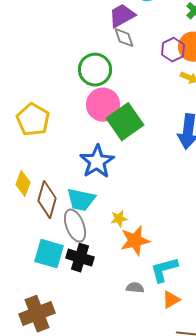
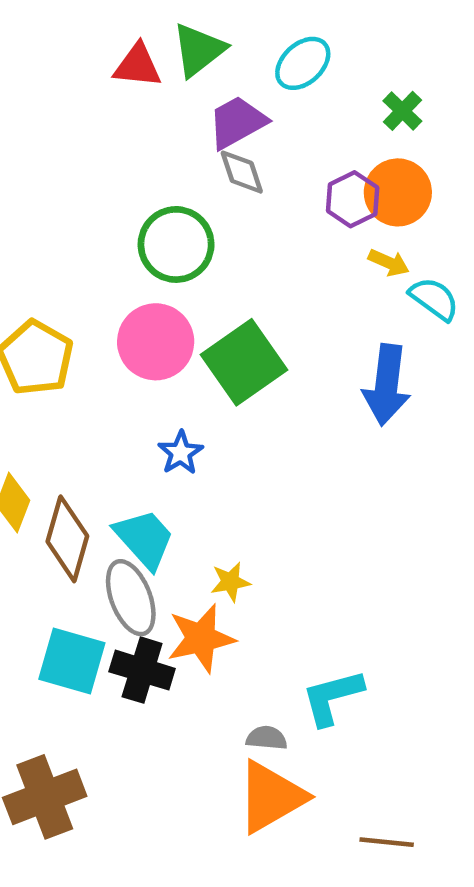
pink circle: (103, 105) -> (156, 342), moved
blue star: (97, 162) -> (181, 453), size x0.6
cyan trapezoid: (81, 200) -> (144, 539), turned -144
orange star: (135, 241) -> (201, 638), moved
orange triangle: (171, 300) -> (271, 797), moved, size x1.8

